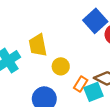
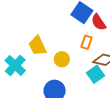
orange rectangle: (81, 84) -> (86, 42), moved

